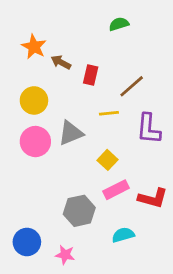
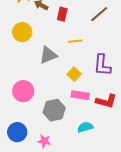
brown line: (132, 86) -> (99, 14), moved
purple L-shape: (149, 129) -> (102, 65), moved
pink circle: (35, 142) -> (23, 91), moved
pink rectangle: (116, 190) -> (80, 95), turned 36

